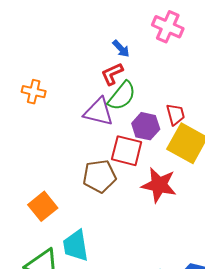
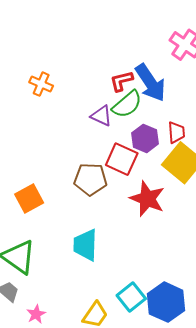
blue arrow: (121, 49) -> (150, 83), moved, size x2.0
purple triangle: (99, 112) -> (101, 116), size x0.7
cyan trapezoid: (76, 246) -> (85, 245), moved

